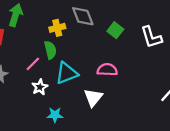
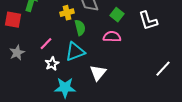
green semicircle: (50, 50) -> (80, 28), moved
pink semicircle: (107, 70) -> (112, 37), moved
cyan star: (55, 115) -> (65, 88), size x1.5

